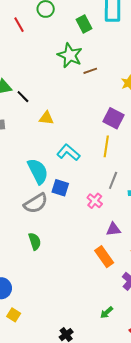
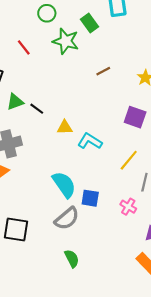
red line: (19, 25) -> (24, 47), moved
green star: (70, 55) -> (66, 41), moved
yellow line: (106, 146) -> (129, 160), moved, turned 40
cyan L-shape: (68, 152) -> (90, 141), moved

